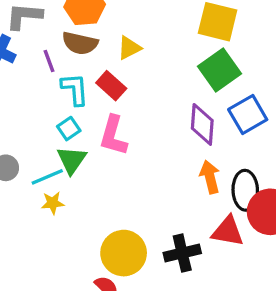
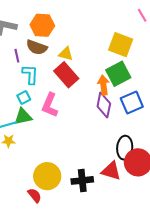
yellow triangle: (129, 48) -> (66, 54), turned 35
red rectangle: (111, 86) -> (66, 75), moved, size x1.4
green triangle: (72, 160) -> (23, 117), turned 36
orange arrow: (210, 177) -> (103, 85), moved

